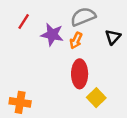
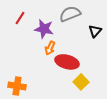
orange arrow: (76, 40) -> (50, 48), moved
red ellipse: (80, 74) -> (67, 62), turned -75

